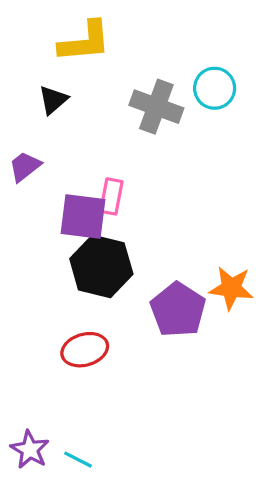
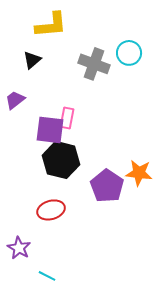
purple star: (30, 450) -> (19, 248), moved

